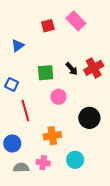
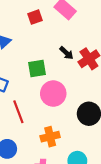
black arrow: (72, 69) -> (66, 53), moved
pink circle: (58, 97) -> (53, 94), size x1.5

